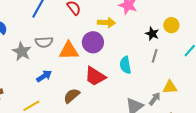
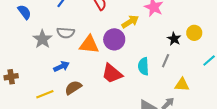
yellow arrow: (106, 23) -> (130, 22), turned -42
gray line: (155, 56) -> (166, 61), moved
yellow triangle: (170, 87) -> (182, 85), moved
brown semicircle: (72, 96) -> (73, 88), moved

